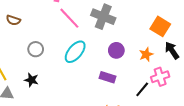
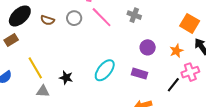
gray cross: (103, 17) -> (134, 15), size x0.6
gray circle: (36, 49) -> (74, 18), moved
cyan ellipse: (75, 52) -> (105, 70), moved

